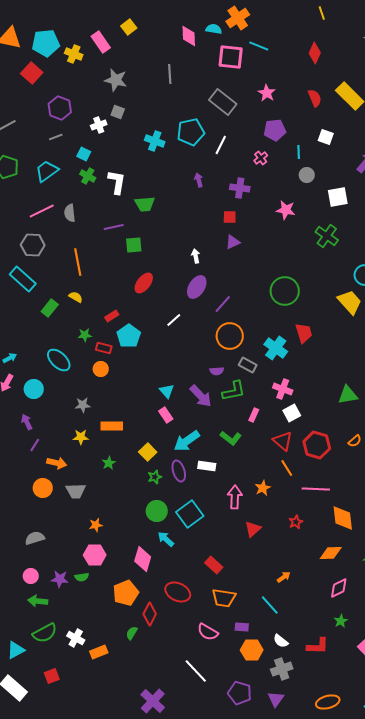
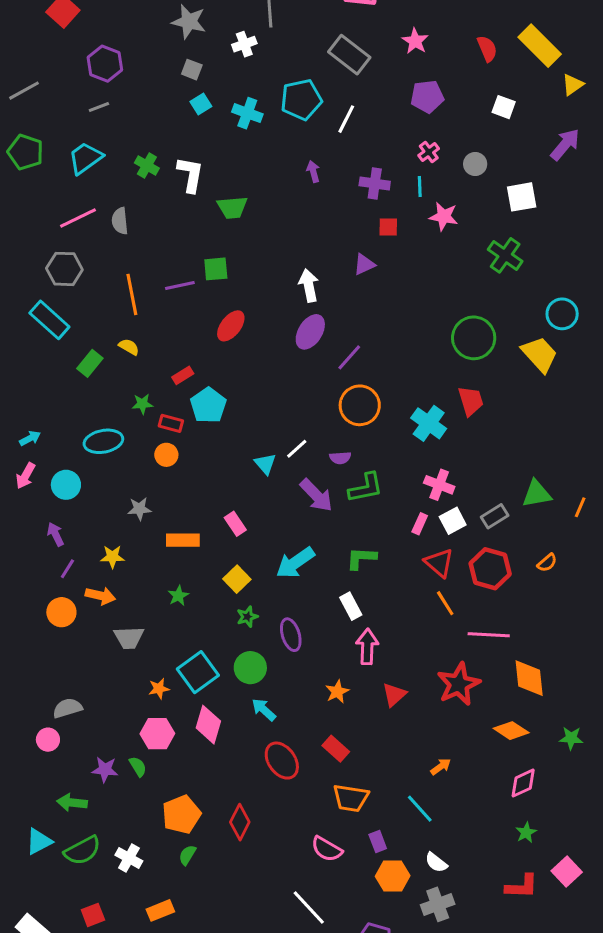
white cross: (99, 125) -> (244, 44), moved
cyan line: (299, 152) -> (420, 186), moved
cyan square: (84, 154) -> (201, 104), moved, turned 32
pink cross: (261, 158) -> (429, 152), moved
red square: (230, 217) -> (388, 227), moved
purple line: (114, 227) -> (180, 285), moved
white arrow: (196, 256) -> (309, 285), size x1.5
green circle: (285, 291) -> (474, 338), moved
white line: (174, 320) -> (297, 449), moved
cyan ellipse: (59, 360) -> (103, 441), turned -55
gray rectangle: (248, 365) -> (495, 516), moved, turned -60
cyan triangle: (167, 391) -> (265, 464), moved
pink rectangle: (166, 415) -> (235, 524), moved
pink rectangle: (254, 415) -> (420, 524), moved
yellow star: (81, 437) -> (112, 557), moved
green L-shape: (231, 438) -> (361, 558), turned 145
white rectangle: (207, 466) -> (351, 606), moved, turned 54
purple ellipse: (179, 471) -> (291, 635), moved
orange circle: (43, 488) -> (61, 612), moved
orange star: (263, 488) -> (337, 692), moved
cyan square: (190, 514) -> (198, 672), moved
red star: (296, 522) -> (459, 684), size x2.0
orange diamond: (331, 553) -> (511, 731), turned 35
pink diamond: (143, 559) -> (208, 725), moved
pink circle: (31, 576) -> (48, 740), moved
green semicircle: (82, 577) -> (138, 767), turned -112
red ellipse: (178, 592) -> (282, 761), moved, turned 30
orange pentagon: (126, 593) -> (181, 815), moved
purple rectangle: (242, 627) -> (378, 842), turned 64
green semicircle: (132, 633) -> (187, 855), moved
red L-shape: (318, 646) -> (522, 886), moved
cyan triangle: (16, 650) -> (39, 842), moved
orange rectangle: (99, 652) -> (160, 910), moved

